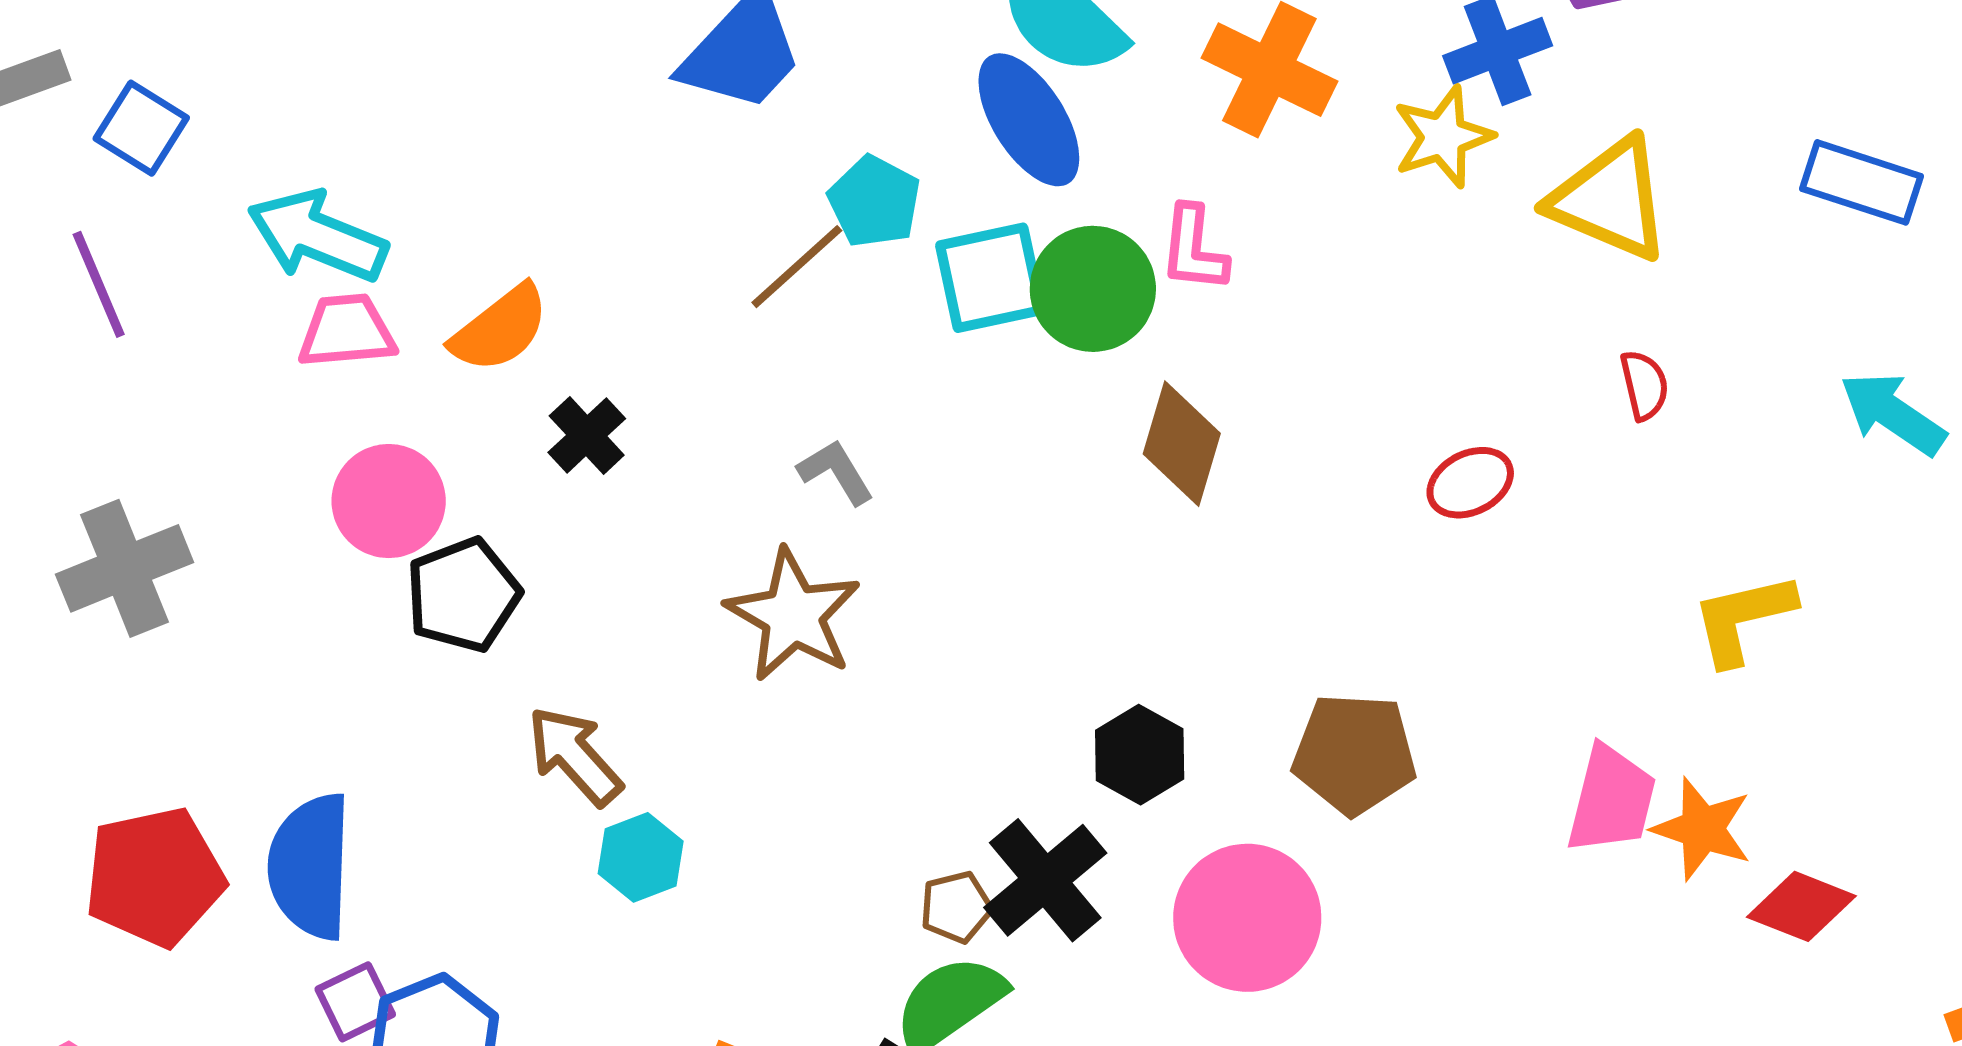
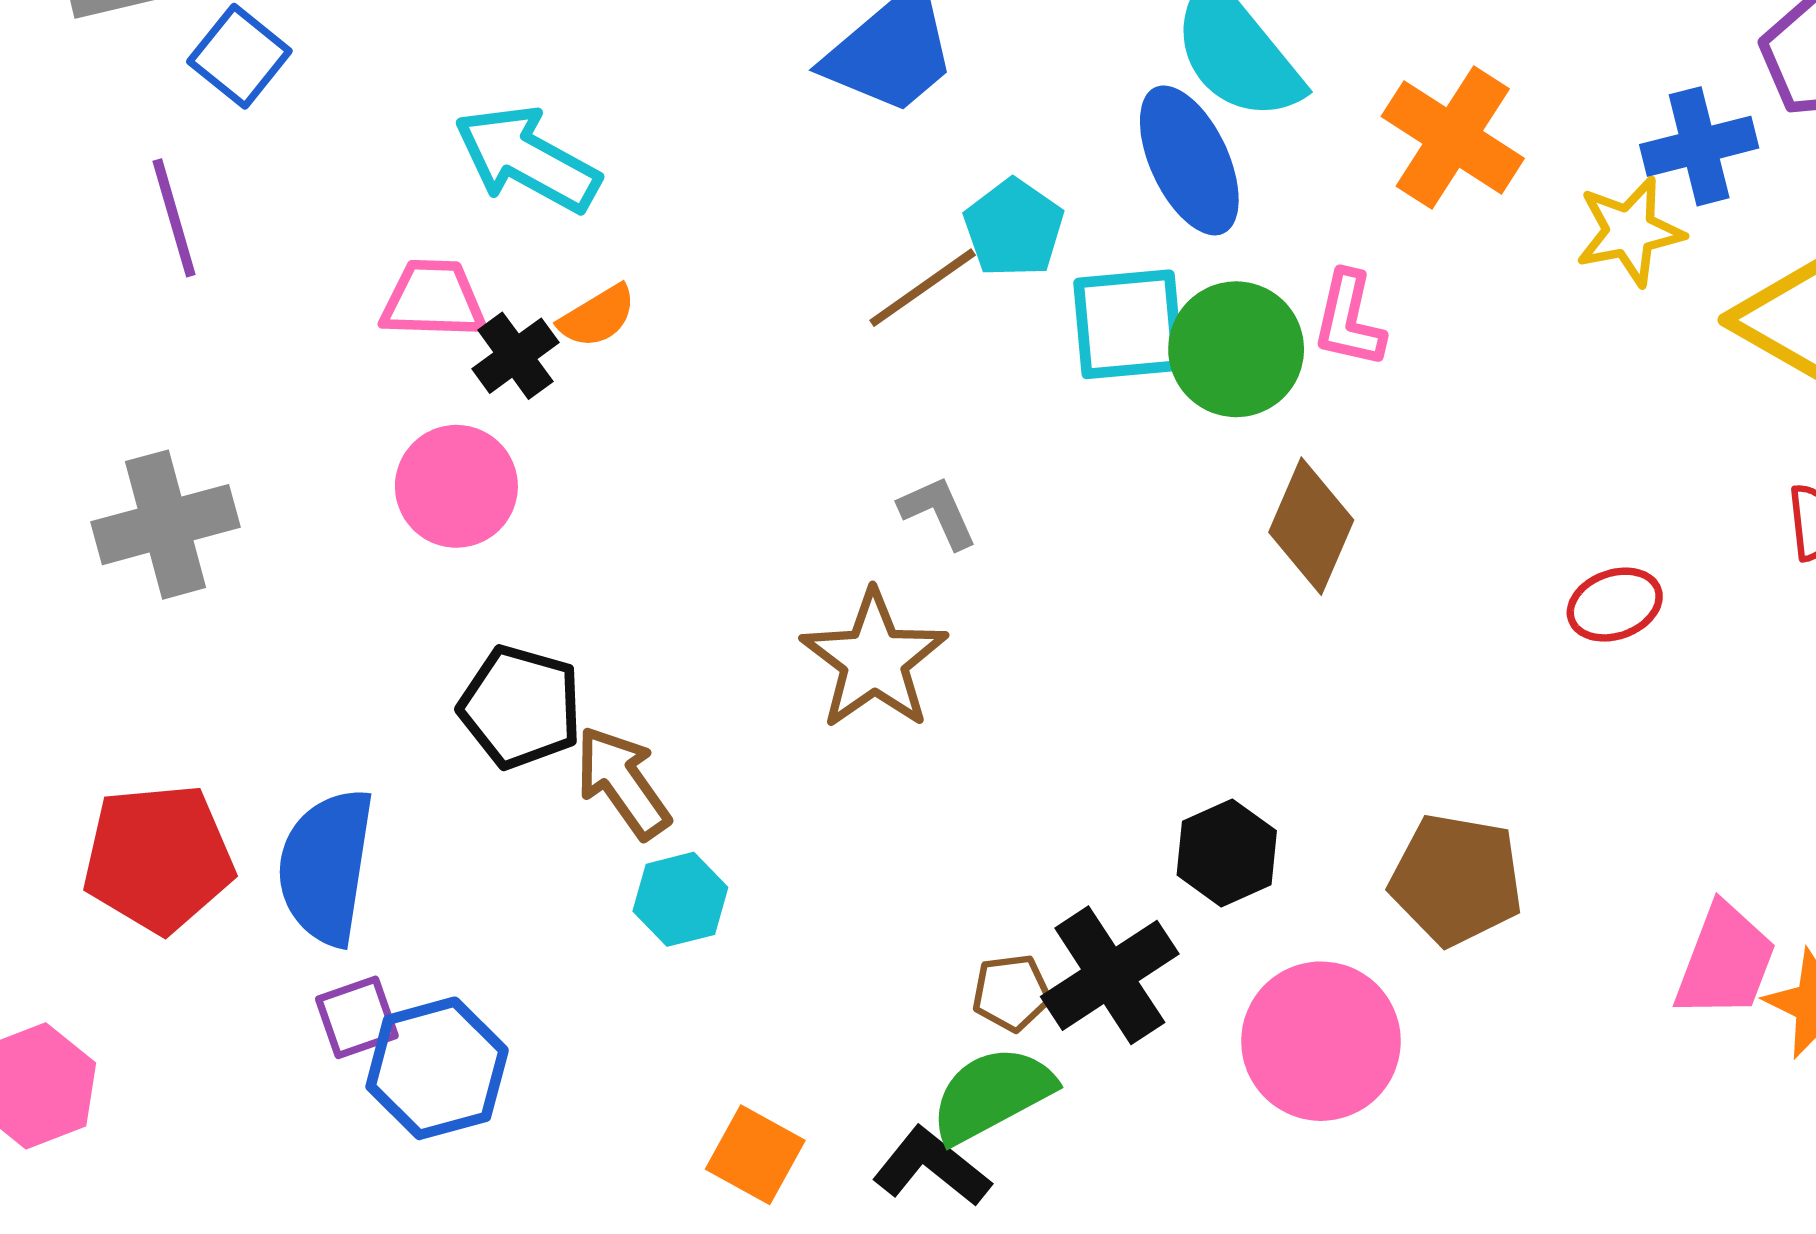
cyan arrow: (317, 236) -> (527, 159), moved
orange semicircle: (500, 329) -> (597, 316), size x0.7
black cross: (587, 436) -> (515, 356), moved
black pentagon: (463, 595) -> (521, 707), moved, turned 30

